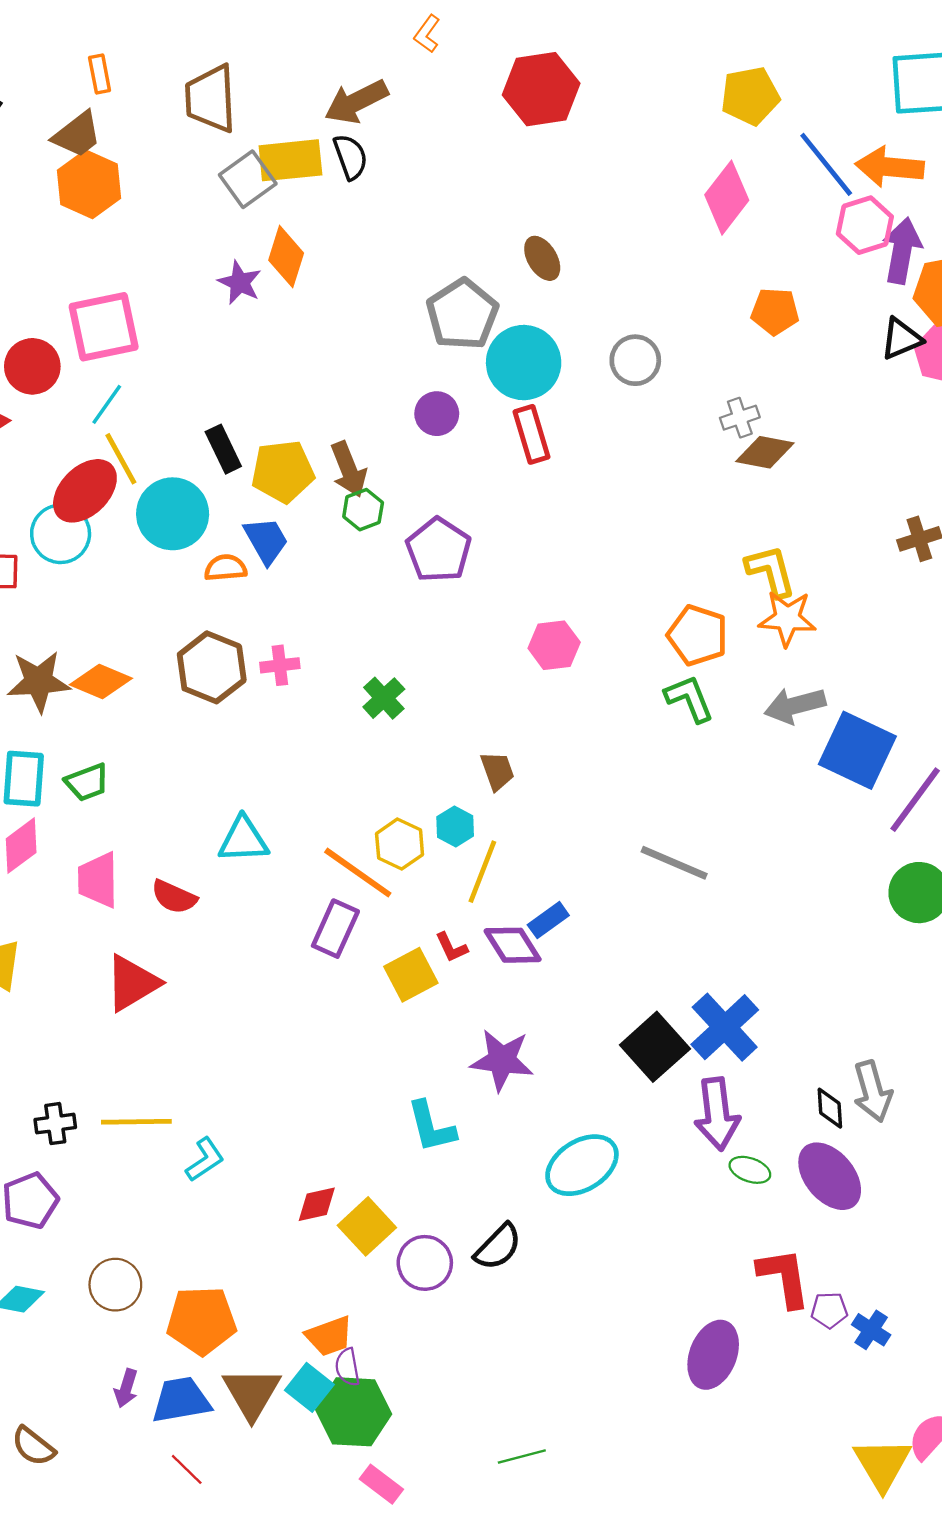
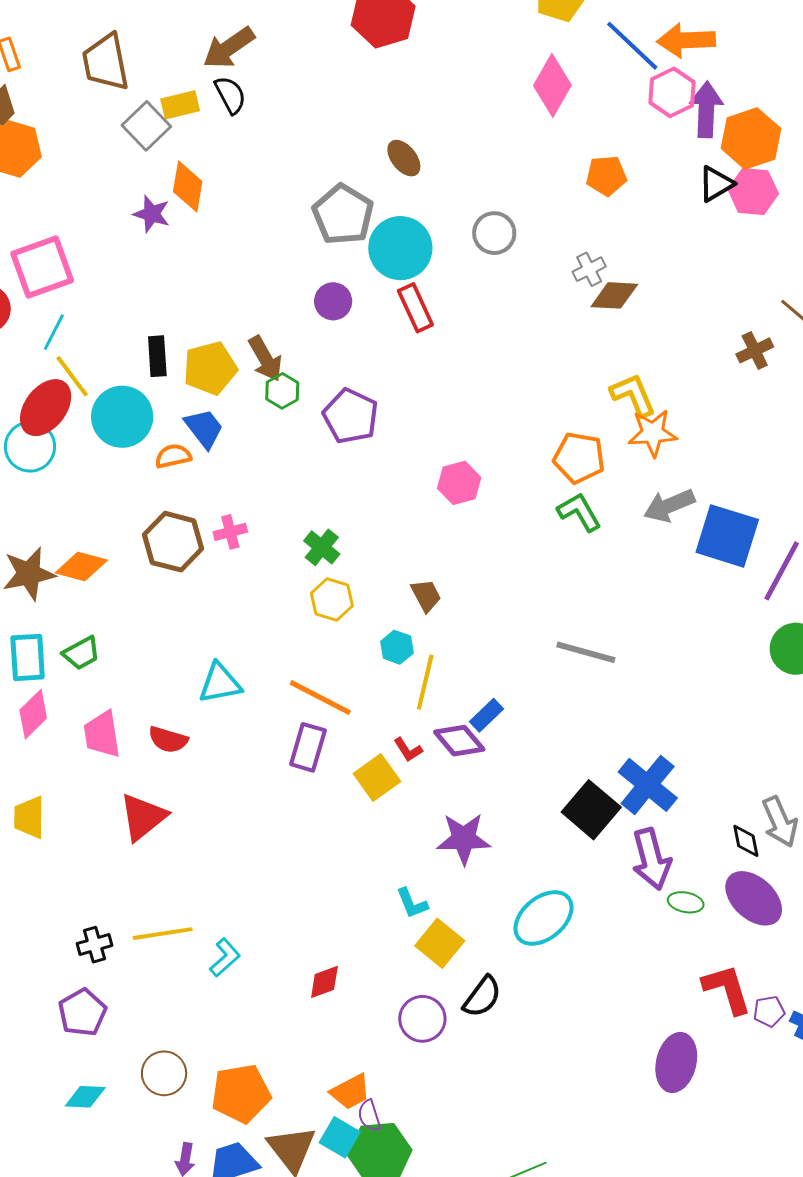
yellow rectangle: (290, 160) -> (180, 105), size x0.7
black rectangle: (223, 449) -> (157, 356), turned 30
yellow hexagon: (400, 844) -> (332, 600), moved
cyan L-shape: (431, 1127) -> (412, 903), size x0.7
yellow square: (367, 1226) -> (440, 943), moved

